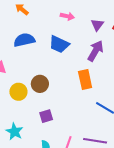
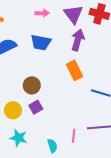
purple triangle: (97, 25) -> (73, 14), size x1.5
yellow circle: (18, 92) -> (13, 110), moved
purple square: (46, 116) -> (36, 107), moved

